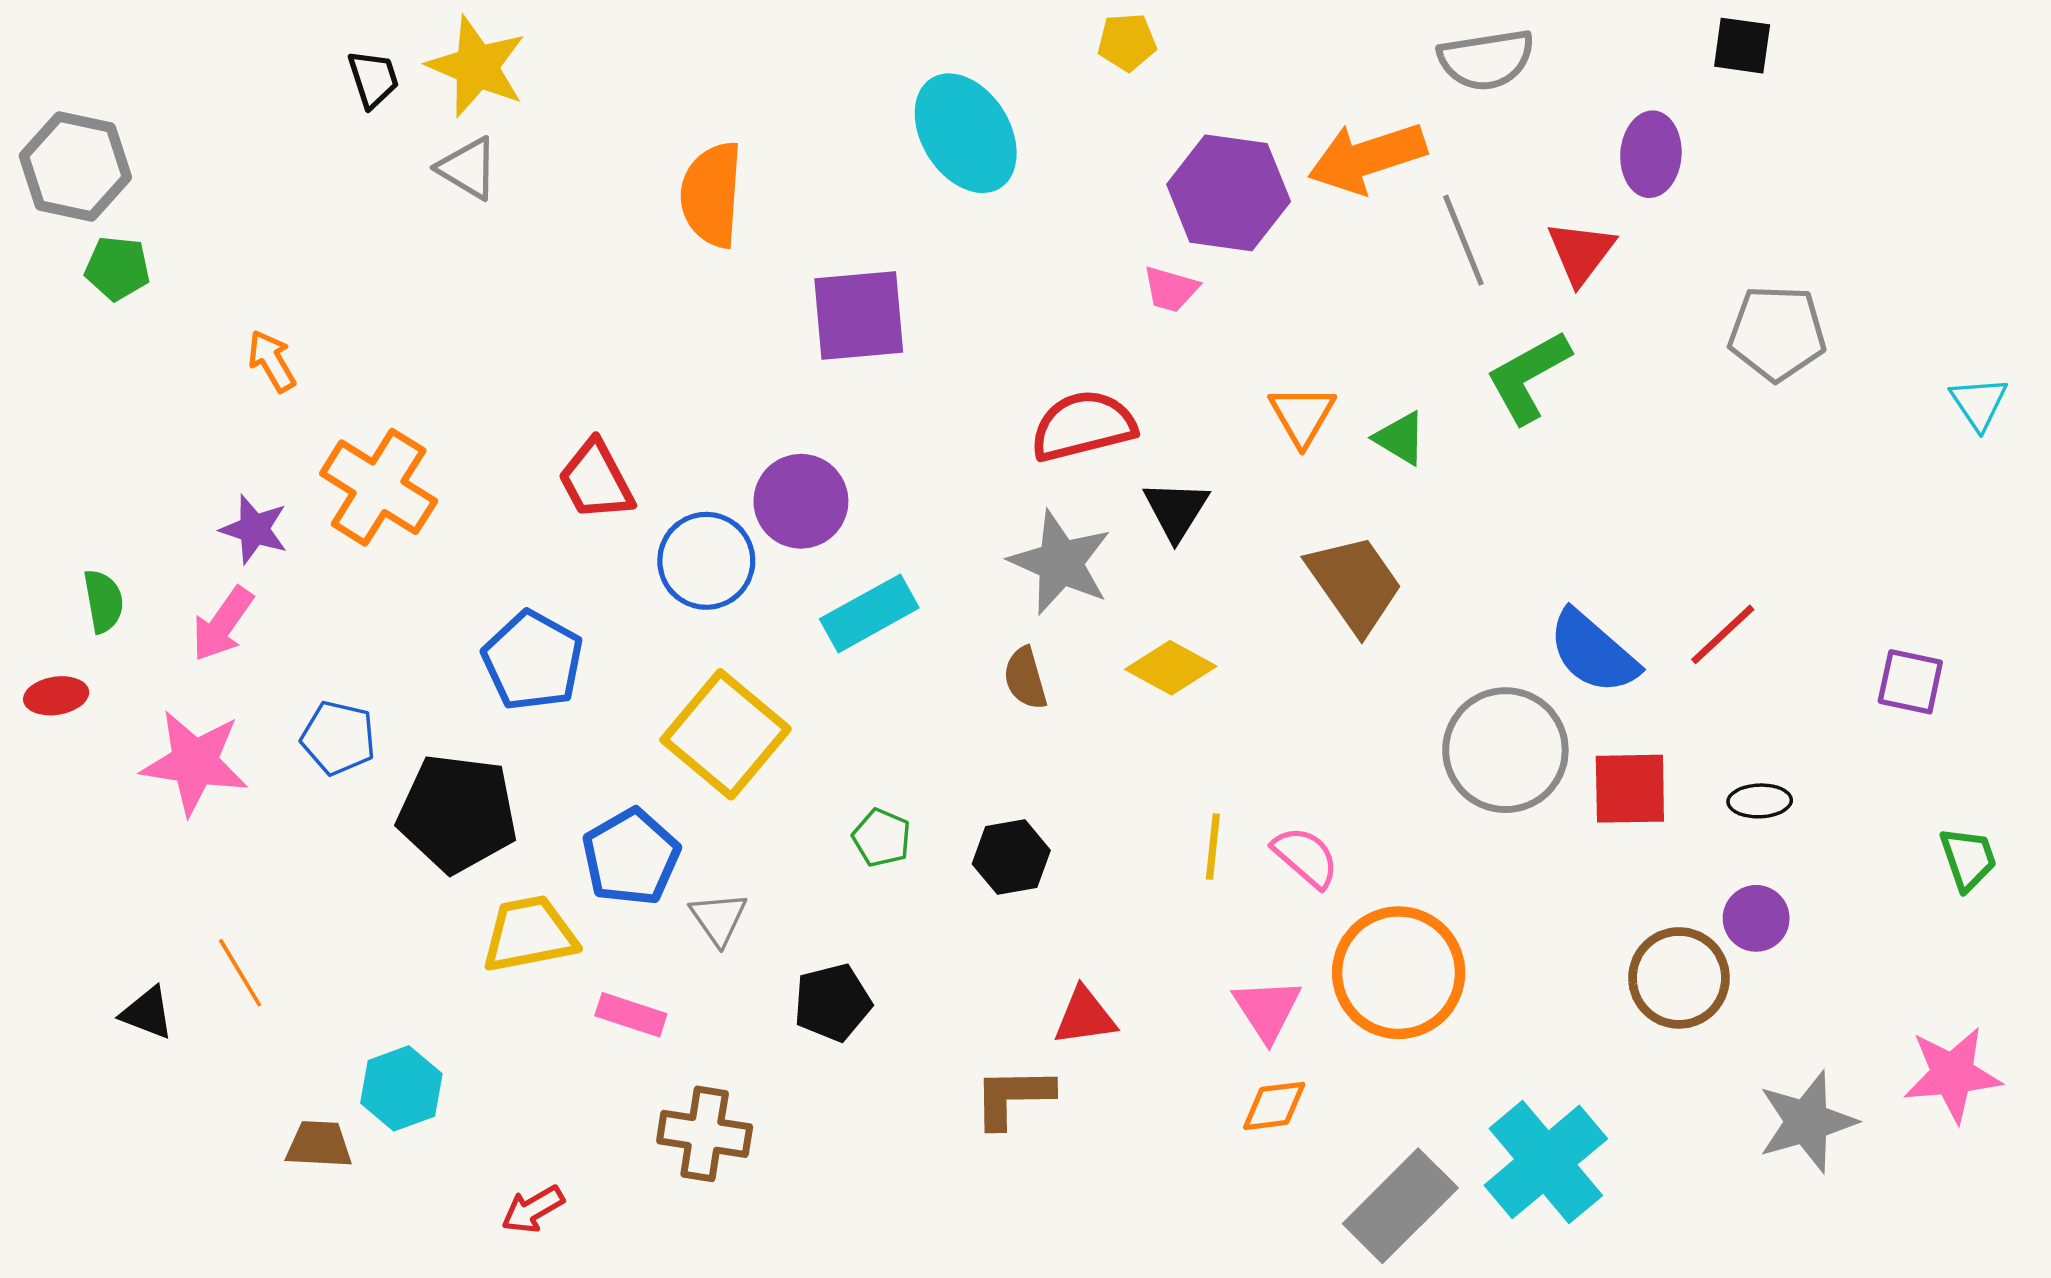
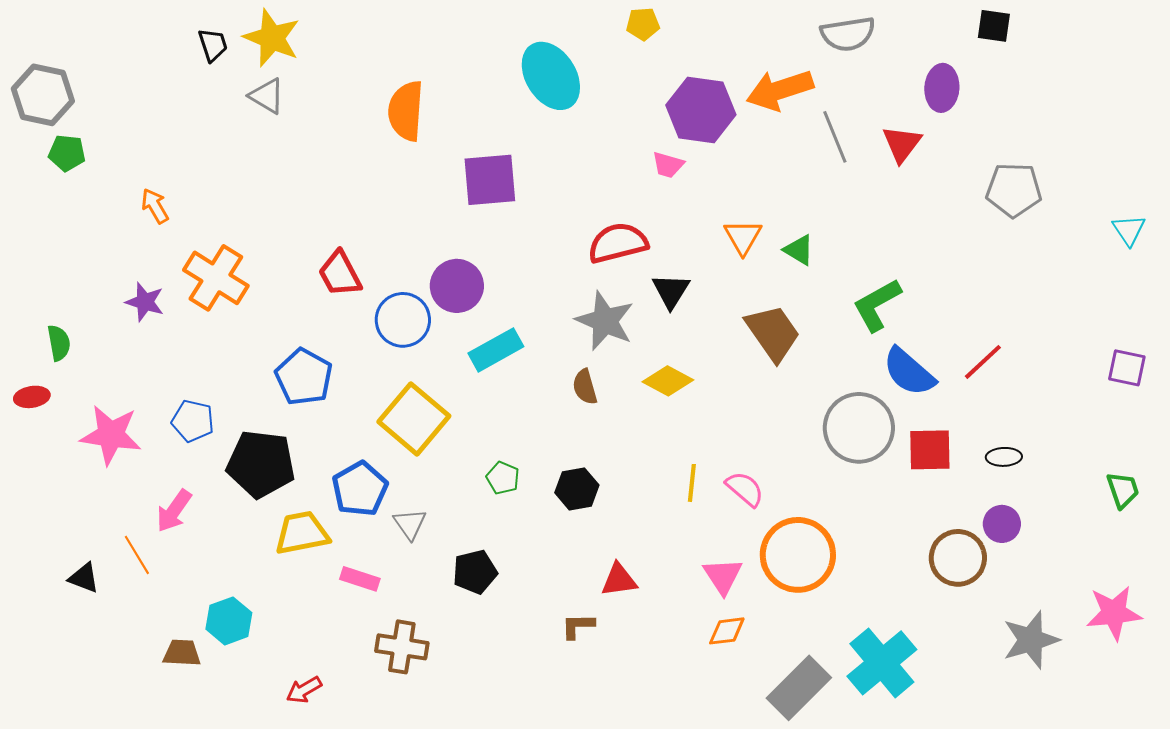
green L-shape: (1528, 377) -> (877, 305), moved
pink arrow: (223, 624) -> (174, 511), moved
purple square: (1910, 682) -> (1127, 368), moved
brown L-shape: (1013, 1097) -> (578, 626), size x0.7

